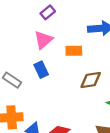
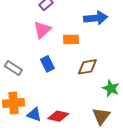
blue rectangle: (41, 70) -> (47, 64), moved

